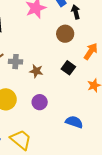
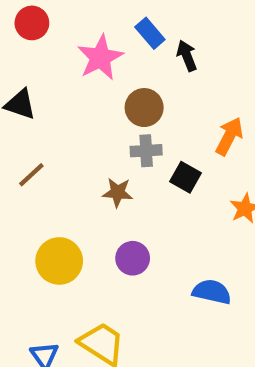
brown circle: (65, 34) -> (144, 108), moved
gray cross: (16, 62) -> (146, 151), moved

